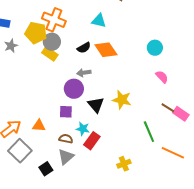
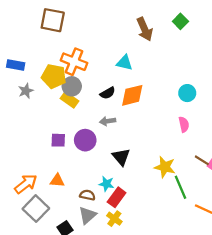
orange diamond: (106, 50) -> (132, 95), turned -70
pink semicircle: (162, 77) -> (184, 124), moved, turned 32
purple circle: (74, 89) -> (85, 140), moved
yellow star: (122, 100) -> (165, 167), moved
purple square: (66, 112) -> (58, 140), moved
yellow cross: (124, 164) -> (114, 219), moved, turned -32

